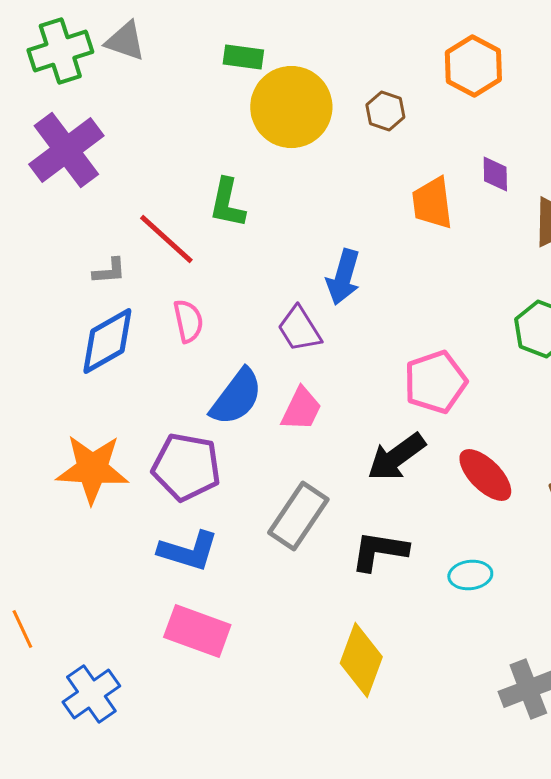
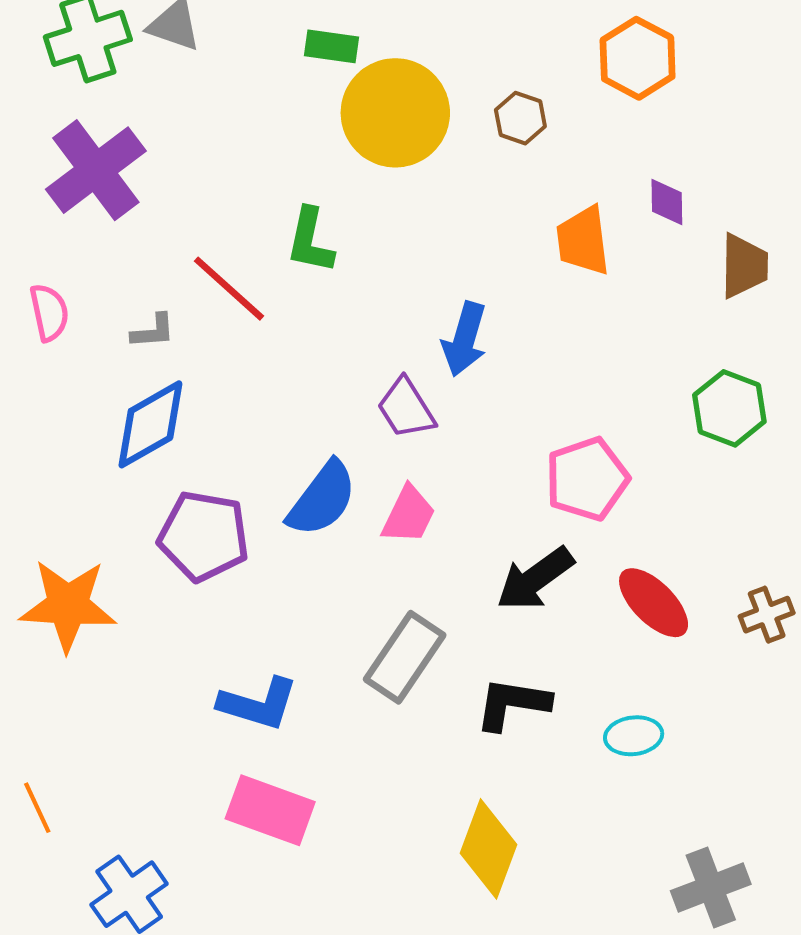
pink semicircle: (188, 321) -> (49, 313), moved
purple pentagon: (186, 467) -> (204, 536), moved
orange star: (92, 469) -> (68, 605), moved

